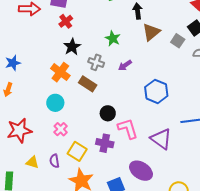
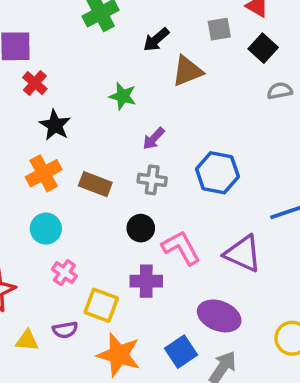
black arrow: (138, 11) -> (156, 40), turned -112
brown triangle: (151, 32) -> (187, 71), turned 30
gray square: (178, 41) -> (219, 29), moved, turned -32
gray cross: (96, 62) -> (152, 180), moved
orange cross: (60, 72) -> (44, 173), turned 36
purple semicircle: (54, 161) -> (65, 330), turned -80

